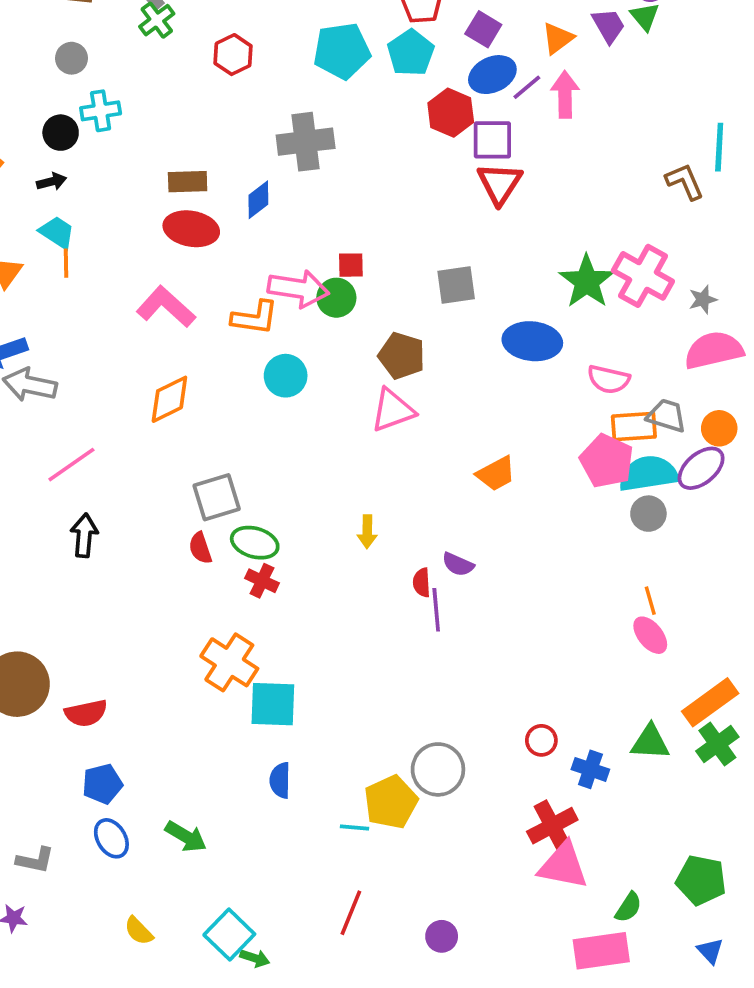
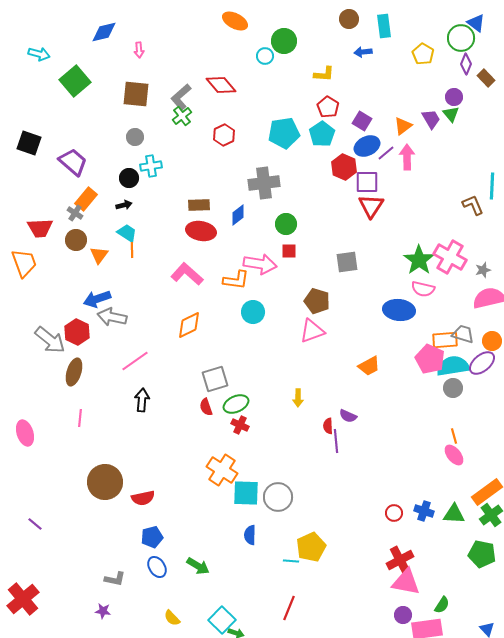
green circle: (336, 298) -> (286, 224), moved
blue ellipse: (532, 341) -> (399, 310), moved
pink semicircle: (609, 379) -> (423, 289), moved
green ellipse: (255, 543) -> (236, 404), turned -40
gray circle: (438, 769) -> (278, 497), moved
blue cross: (590, 769) -> (424, 511), moved
green pentagon: (701, 880) -> (482, 554), moved
purple circle: (442, 936) -> (403, 615), moved

